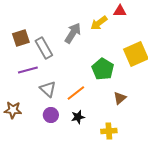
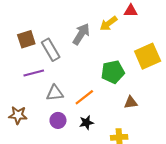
green pentagon: (103, 69) -> (113, 72), turned 30
gray triangle: (48, 89) -> (55, 93), turned -48
brown triangle: (120, 98) -> (131, 103), turned 32

